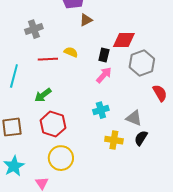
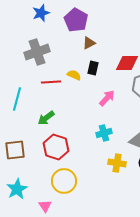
gray cross: (34, 29) -> (37, 52), size x1.4
black rectangle: (104, 55) -> (93, 68), moved

